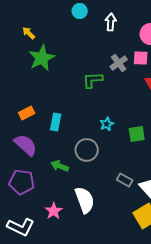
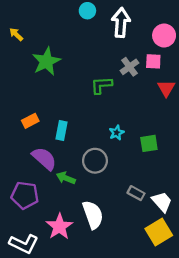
white arrow: (111, 22) -> (121, 23), size x1.5
yellow arrow: (29, 33) -> (16, 34), moved
purple semicircle: (26, 145) -> (44, 159), moved
pink star: (54, 211) -> (59, 227), size x1.4

